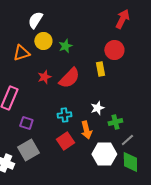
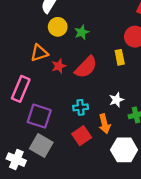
orange triangle: (21, 53) -> (39, 53), moved
purple square: (26, 123) -> (39, 116), size x1.6
gray square: (28, 150) -> (41, 145), turned -30

